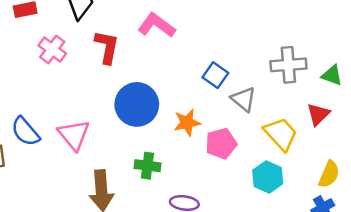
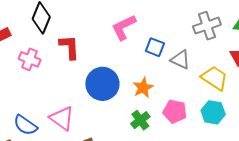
pink L-shape: (157, 25) -> (124, 27), moved, turned -48
pink pentagon: (221, 144) -> (175, 111), moved, turned -30
green cross: (147, 166) -> (140, 120), moved, turned -30

